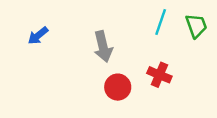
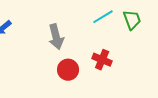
cyan line: (161, 22) -> (103, 17), turned 40

